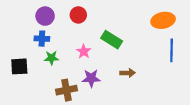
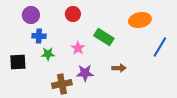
purple circle: (45, 16) -> (31, 15), moved
orange ellipse: (163, 20) -> (140, 20), moved
blue line: (172, 50) -> (160, 47), turned 30

